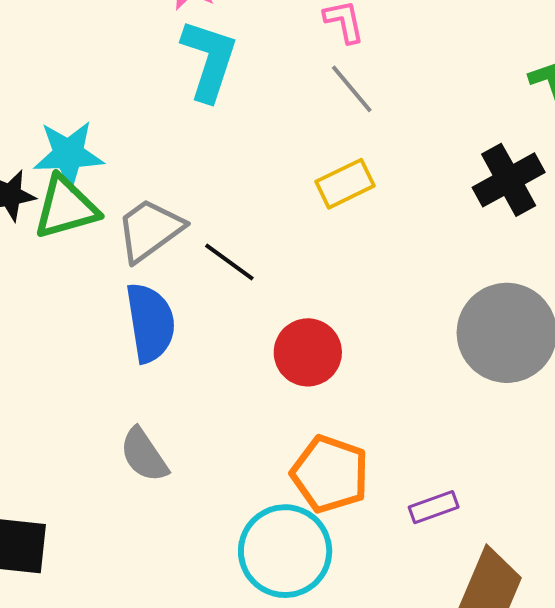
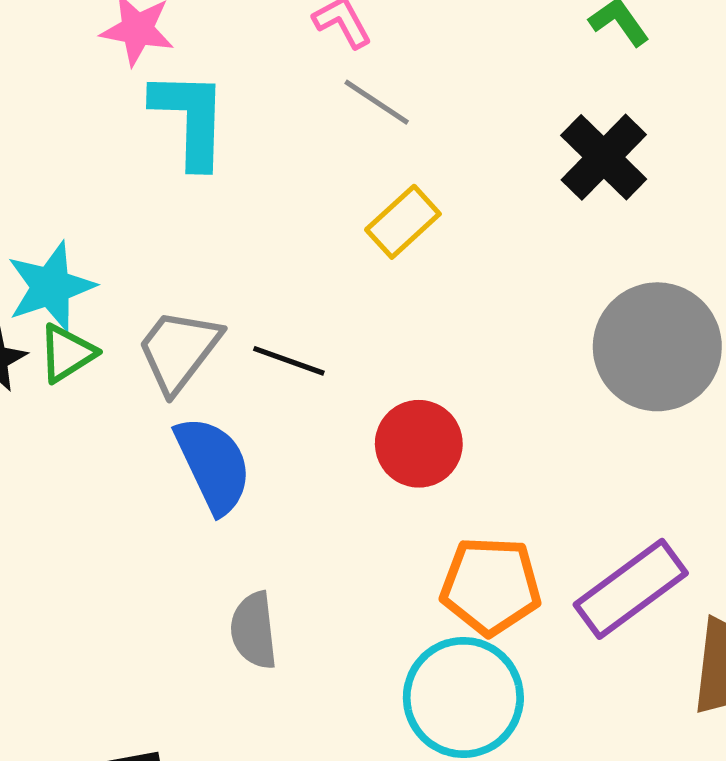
green triangle: (66, 207) -> (67, 353), size x0.7
gray semicircle: (144, 455) -> (254, 630), turned 44
purple rectangle: (434, 507) -> (631, 589), size x1.8

